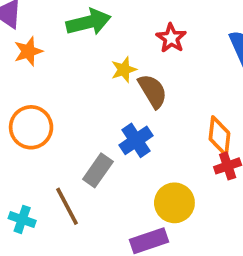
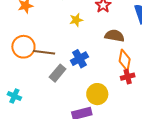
brown semicircle: (153, 91) -> (115, 36), moved, turned -54
brown line: (67, 206) -> (44, 52), moved, turned -60

